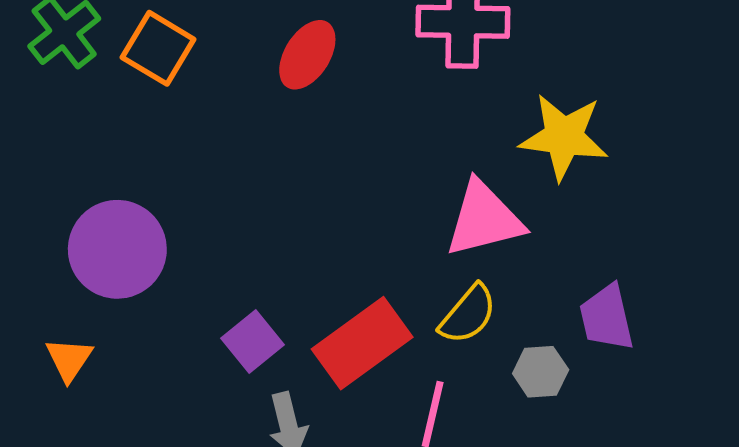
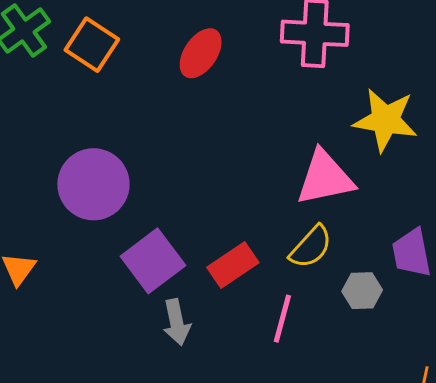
purple circle: (117, 249) -> (93, 184), moved
purple square: (253, 342) -> (153, 261), size x1.4
red rectangle: (362, 343) -> (233, 265), size x0.7

